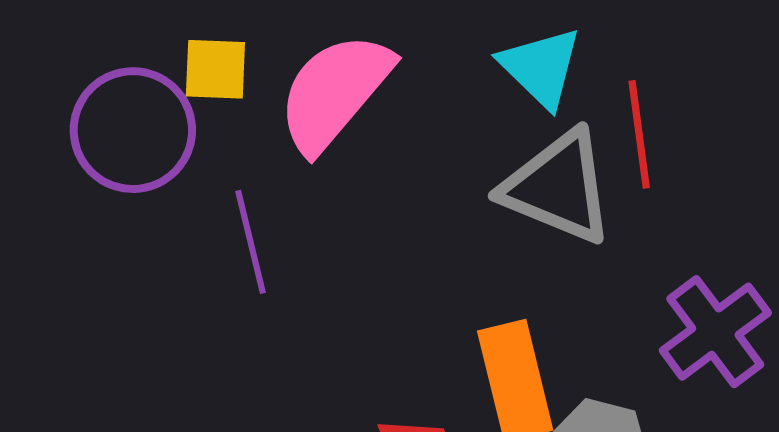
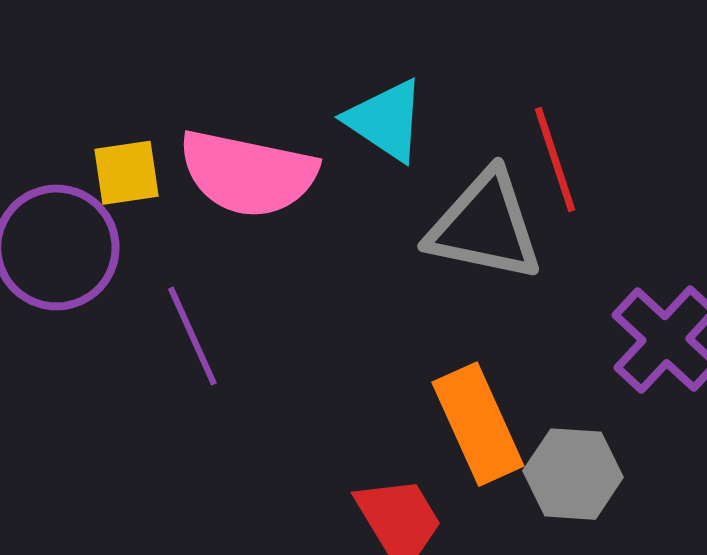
cyan triangle: (541, 67) -> (386, 120), moved
pink semicircle: (335, 92) -> (248, 173), turned -108

